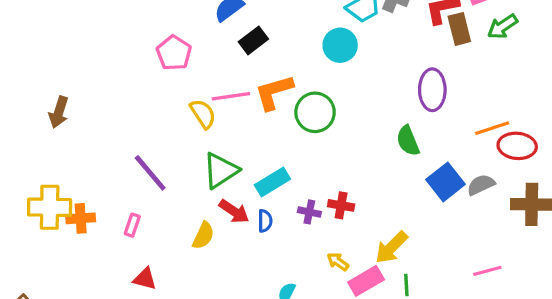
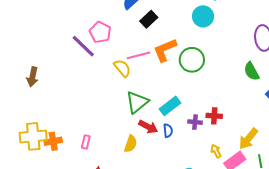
purple line: (150, 173) -> (83, 46), moved
yellow arrow: (338, 262) -> (216, 151), turned 32

